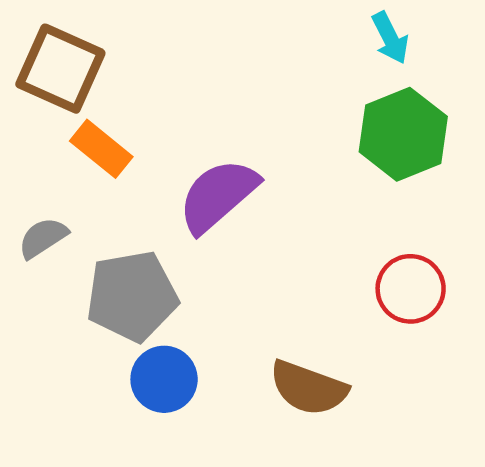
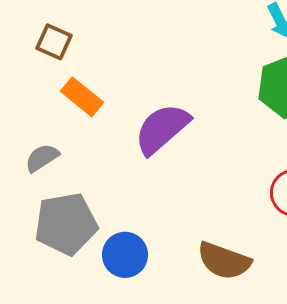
brown square: (60, 69) -> (54, 42), size x0.6
gray pentagon: (132, 296) -> (66, 224), moved

